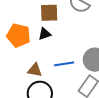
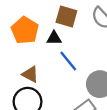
blue line: (64, 64) -> (68, 61), moved, turned 42

